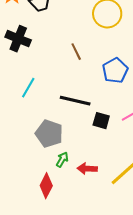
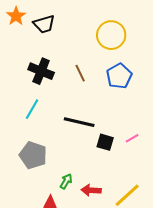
black cross: (18, 39) -> (41, 71), moved
blue pentagon: (115, 71) -> (119, 76), moved
gray pentagon: (49, 134) -> (33, 155), moved

